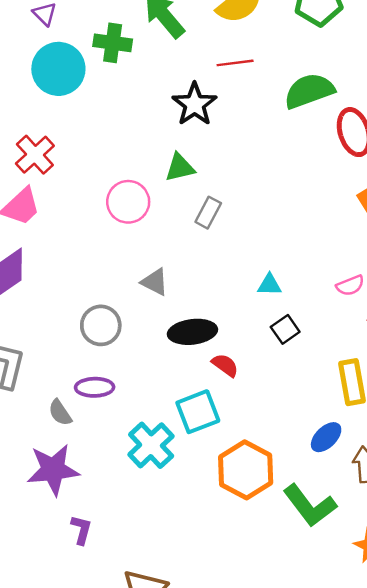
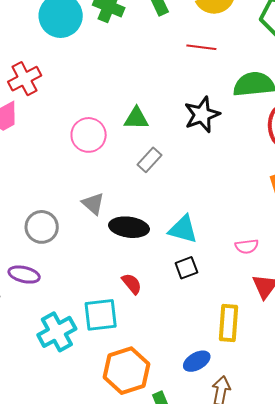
black star: (195, 104) -> (202, 115), moved
cyan triangle: (269, 285) -> (183, 229), size x1.5
black ellipse: (192, 332) -> (129, 227), moved

